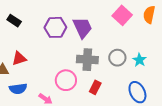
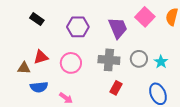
purple trapezoid: (82, 28) -> (118, 28), moved
pink circle: (66, 80) -> (71, 63), moved

